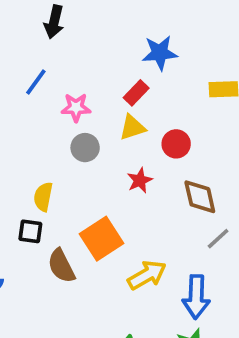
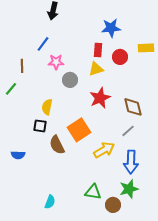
red rectangle: (136, 93) -> (98, 50), turned -40
pink star: (76, 107) -> (56, 62), moved
red circle: (176, 144) -> (120, 57), moved
red star: (140, 180) -> (100, 98), size x1.5
gray line: (218, 239) -> (128, 131), moved

